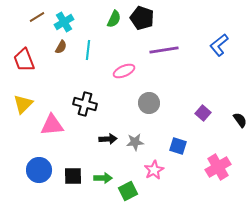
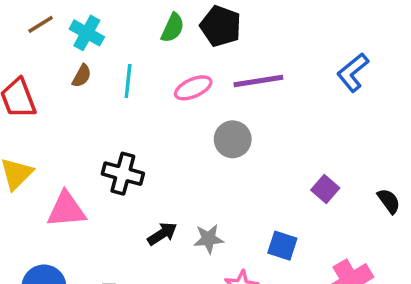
cyan cross: (64, 22) -> (87, 33), turned -30
pink ellipse: (124, 71) -> (193, 88), moved
gray circle: (149, 103) -> (233, 139), moved
black arrow: (108, 139) -> (162, 234), turned -30

